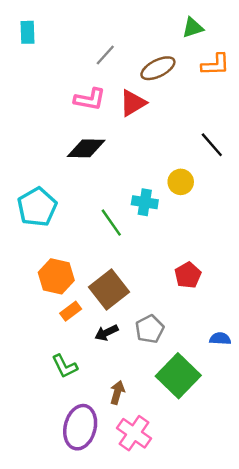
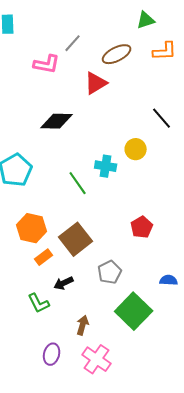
pink L-shape: (90, 99) -> (47, 64), moved
black arrow: (106, 333) -> (64, 283), moved
purple ellipse: (80, 427) -> (52, 354), size x0.6

